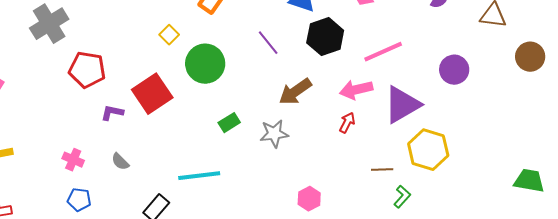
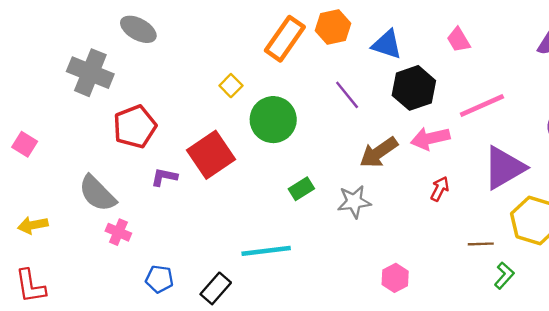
gray cross: (49, 24) -> (90, 73), turned -36
red pentagon: (87, 70) -> (135, 127), turned -30
pink arrow: (356, 90) -> (430, 138), moved
gray semicircle: (120, 162) -> (97, 193), moved, size x1.8
blue pentagon: (79, 200) -> (159, 279), moved

